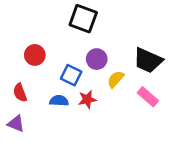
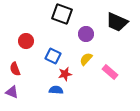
purple circle: (97, 59) -> (86, 34), moved
black trapezoid: (148, 60) -> (117, 22), moved
blue semicircle: (59, 101) -> (56, 90), moved

